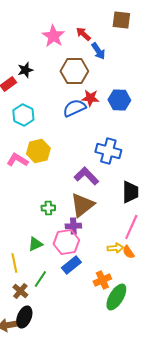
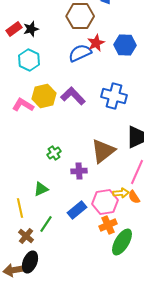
black star: (25, 70) -> (31, 29), moved
red star: (90, 98) -> (96, 43), turned -30
purple L-shape: (86, 176) -> (73, 96), moved
brown triangle: (82, 205) -> (103, 151), moved
green cross: (48, 208) -> (54, 153), turned -32
pink hexagon: (66, 242) -> (105, 202), moved

